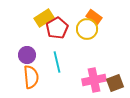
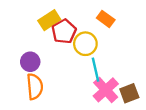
yellow circle: (87, 29) -> (85, 44), moved
cyan line: (57, 62) -> (96, 70), moved
pink cross: (94, 80) -> (106, 90), turned -30

